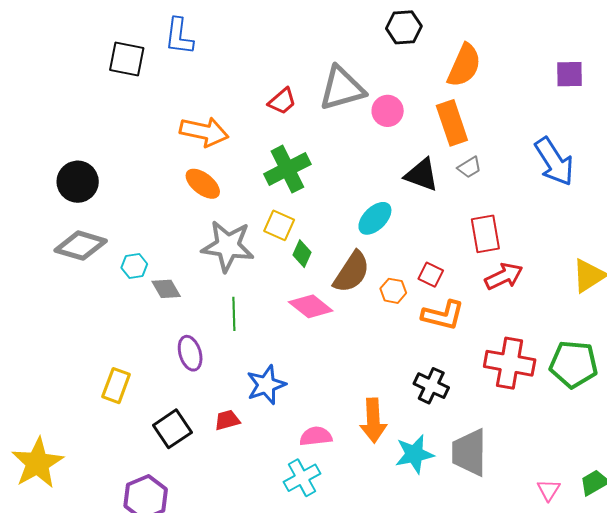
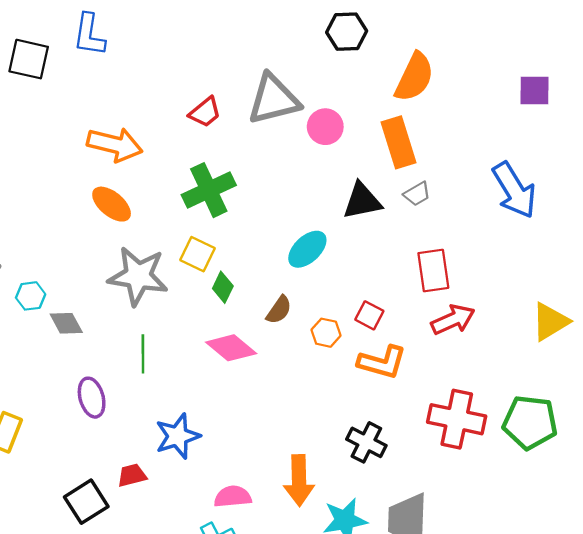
black triangle: (422, 175) -> (362, 201), turned -33
brown semicircle: (352, 272) -> (279, 310), size x0.6
black square: (172, 429) -> (86, 502), moved

